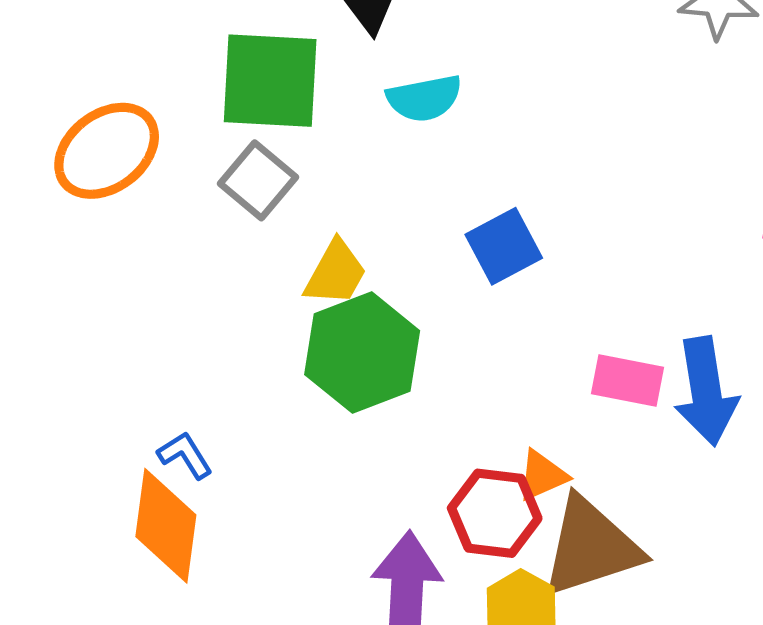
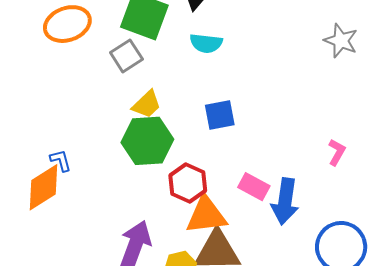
orange triangle: (542, 475) -> (206, 215), size x1.8
red hexagon: (495, 513) -> (188, 183), moved
orange diamond: (166, 526) -> (44, 187), turned 33

